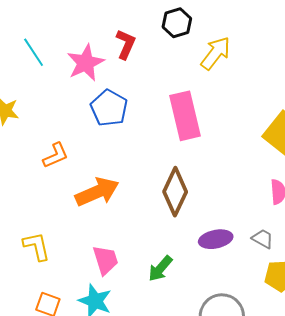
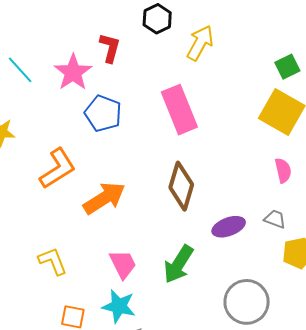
orange L-shape: (56, 155) -> (58, 169), size x1.5
green arrow: (160, 269) -> (178, 264), size x1.4

